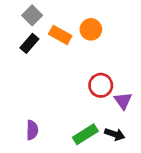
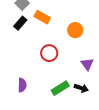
orange circle: (91, 29) -> (75, 30), moved
red circle: (101, 85) -> (49, 53), moved

